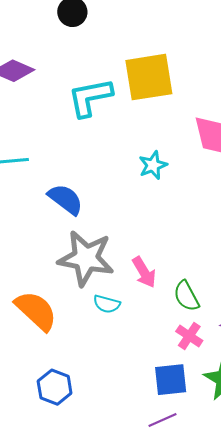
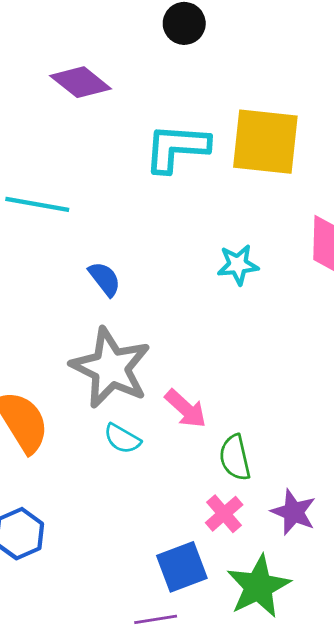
blue semicircle: (65, 199) -> (105, 279), size x0.7
pink arrow: (144, 272) -> (186, 409), turned -32
blue square: (171, 380) -> (182, 567), turned -30

